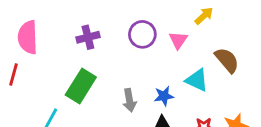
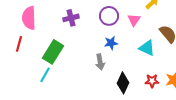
green rectangle: (81, 86) -> (53, 52), moved
blue star: (164, 96) -> (111, 43), moved

